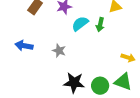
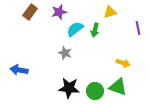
blue arrow: (24, 46) -> (19, 70), moved
gray star: (59, 51) -> (65, 53), moved

